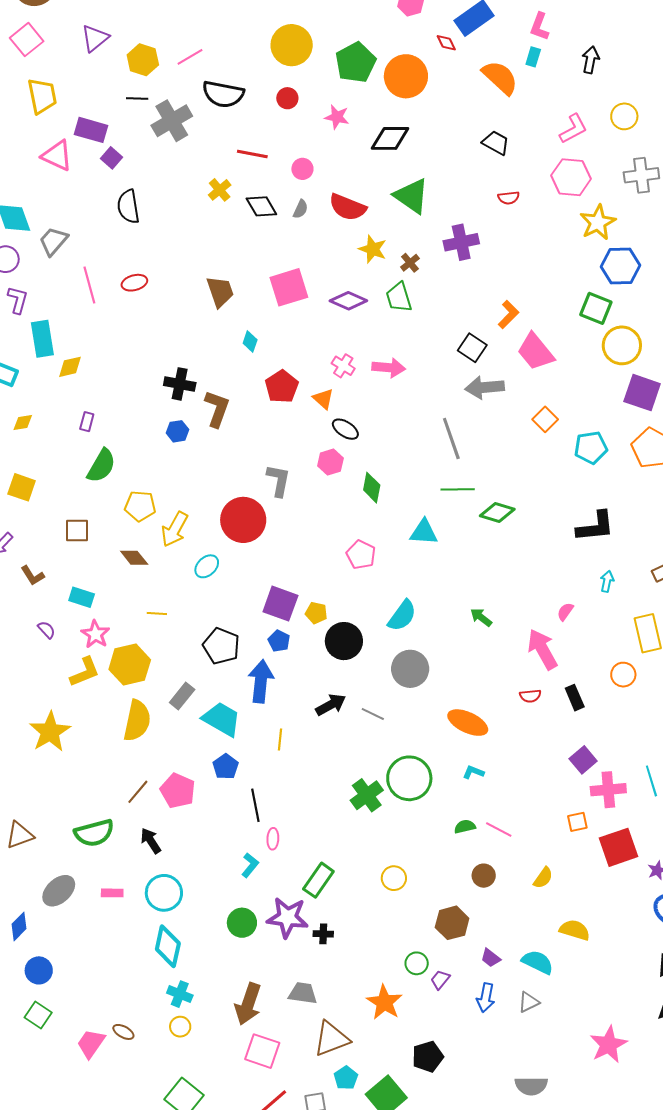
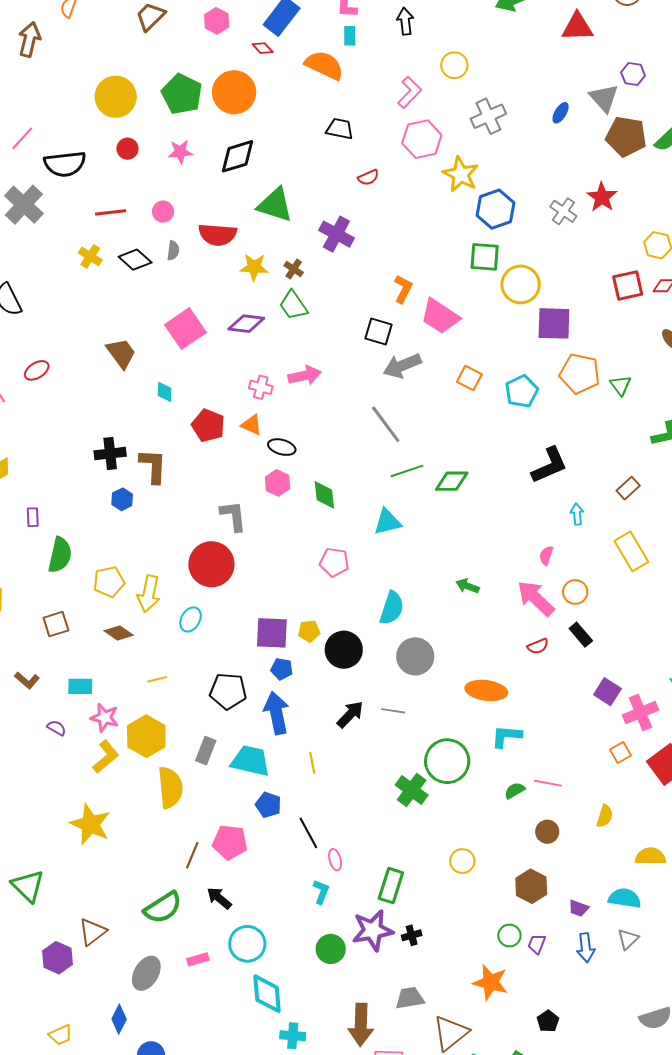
purple cross: (461, 242) -> (336, 234), turned -32
orange circle: (623, 675) -> (575, 592), moved
cyan L-shape: (473, 772) -> (506, 736), size x1.5
black pentagon: (428, 1057) -> (548, 1021), size x0.7

